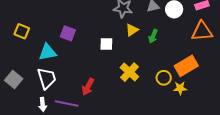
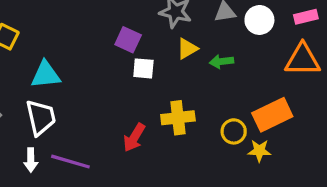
purple square: (68, 33) -> (128, 40), moved
green arrow: (153, 36) -> (221, 62), turned 56
yellow cross: (129, 72) -> (178, 118), turned 36
red arrow: (88, 87) -> (134, 138), moved

